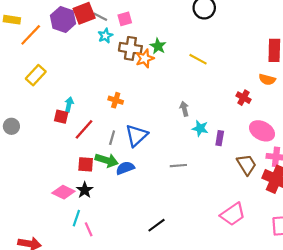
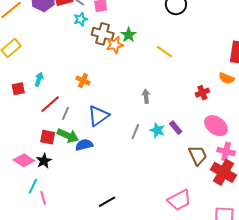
red cross: (243, 98) -> (202, 93), turned 32
red square: (61, 117) -> (18, 89), moved, turned -32
cyan star: (200, 128) -> (157, 130), moved
gray line: (112, 138) -> (65, 113), moved
purple rectangle: (220, 138) -> (176, 128), turned -56
gray line: (178, 166) -> (135, 132), moved, turned -70

